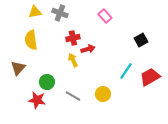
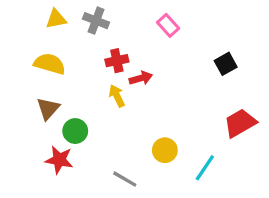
yellow semicircle: (31, 40) -> (50, 64), turned 114
brown triangle: (18, 68) -> (48, 109), moved
cyan line: (126, 71) -> (205, 168), moved
gray line: (73, 96) -> (125, 179), moved

